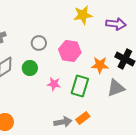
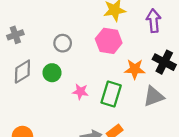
purple arrow: (116, 24) -> (154, 21), turned -102
pink hexagon: (70, 51) -> (109, 41), moved

